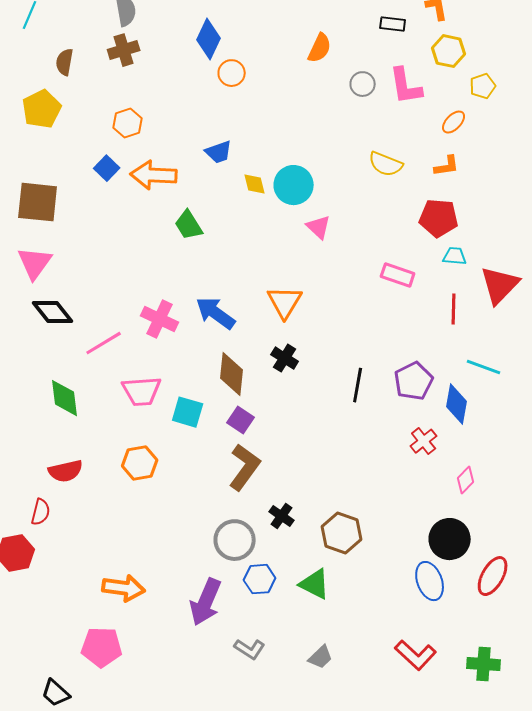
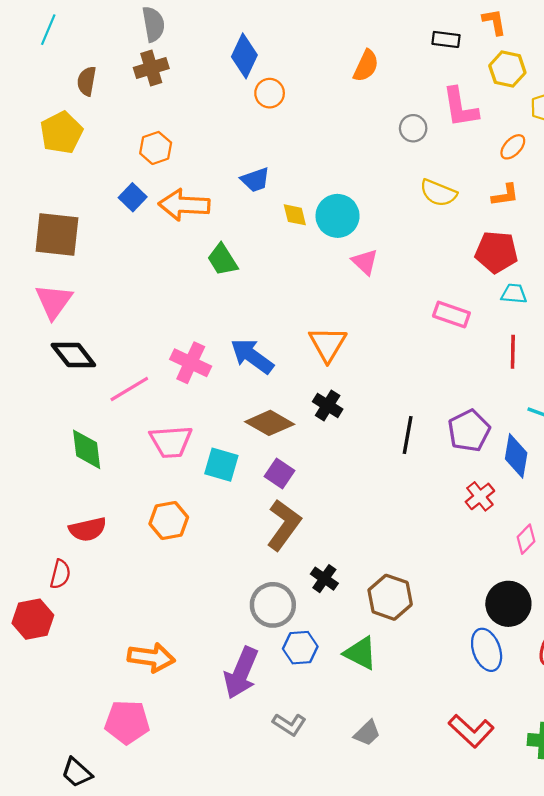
gray circle: (363, 84) -> (413, 128), moved
brown diamond: (232, 374) -> (270, 423), turned -66

